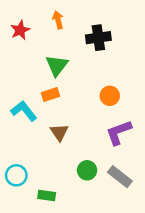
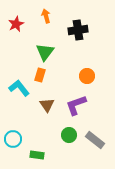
orange rectangle: (50, 95) -> (40, 75), turned -56
purple L-shape: (119, 132) -> (76, 105), moved

